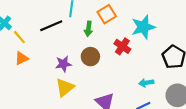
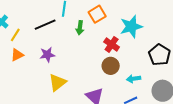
yellow line: (19, 37) -> (15, 35), turned 72
brown circle: (90, 57) -> (111, 66), moved
purple star: (63, 64) -> (47, 55), moved

